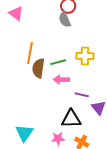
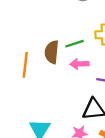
orange line: (30, 53) -> (25, 65), moved

